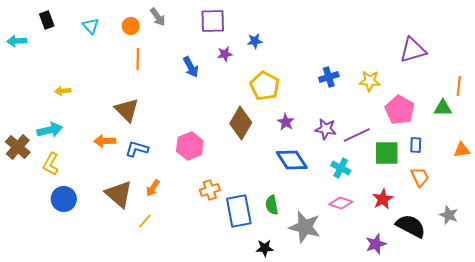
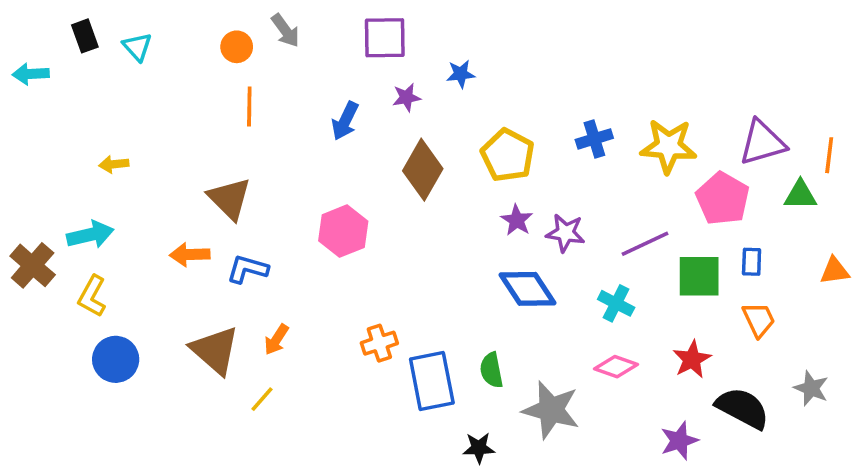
cyan triangle: (91, 26) -> (137, 47), moved
purple triangle: (413, 50) -> (762, 143), moved
blue arrow: (191, 67) -> (345, 121), turned 55
yellow star: (370, 81) -> (668, 146), size x1.4
yellow pentagon: (265, 86) -> (508, 155), moved
brown diamond: (241, 123) -> (423, 170), moved
purple star: (326, 129) -> (565, 233), moved
pink hexagon: (190, 146) -> (343, 231), moved

